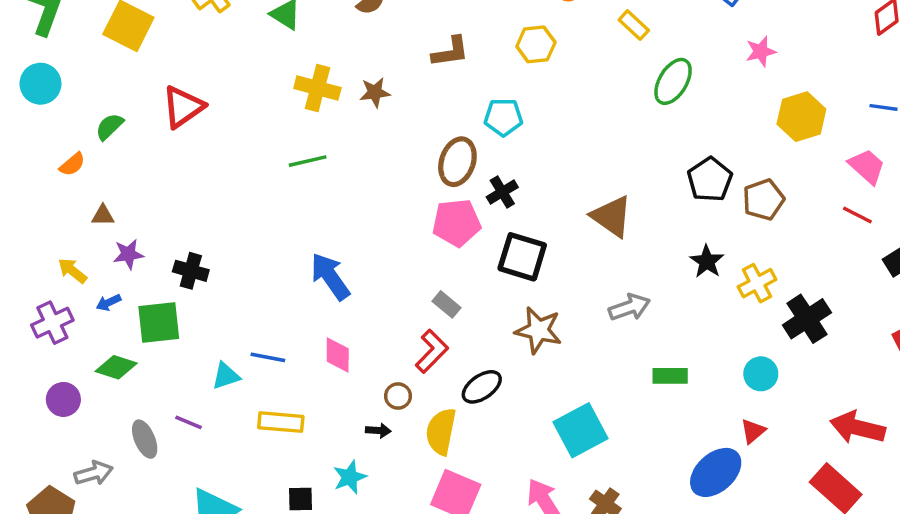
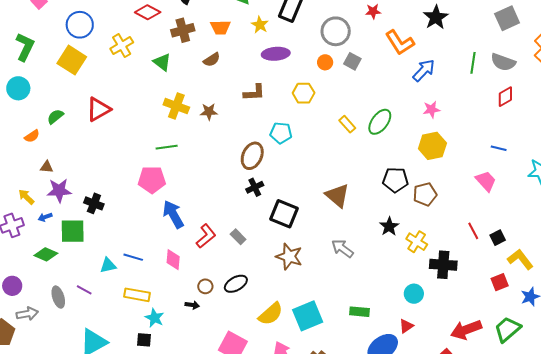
yellow rectangle: (634, 25) -> (347, 124), moved
yellow hexagon: (801, 117) -> (432, 146), moved
black pentagon: (710, 180) -> (395, 180), turned 30
black cross: (502, 192) -> (255, 187), moved
red line: (857, 215) -> (473, 231), moved, turned 30
pink pentagon: (456, 223) -> (152, 180), moved
purple star: (128, 254) -> (59, 190), size x1.4
yellow cross: (757, 283) -> (417, 242), turned -35
gray arrow: (629, 307) -> (342, 248), turned -130
black cross: (807, 319) -> (443, 265), turned 32
red L-shape: (432, 351) -> (206, 236), moved
green rectangle: (670, 376) -> (359, 312), moved
black ellipse: (482, 387) -> (236, 284), moved
purple circle: (63, 399) -> (12, 286), moved
red arrow: (858, 428) -> (466, 330), turned -40
yellow semicircle: (441, 432) -> (271, 314), moved, turned -148
cyan star: (350, 477) -> (155, 318), moved, turned -30

